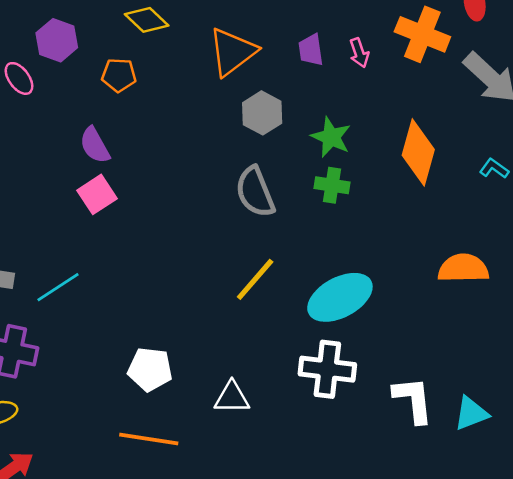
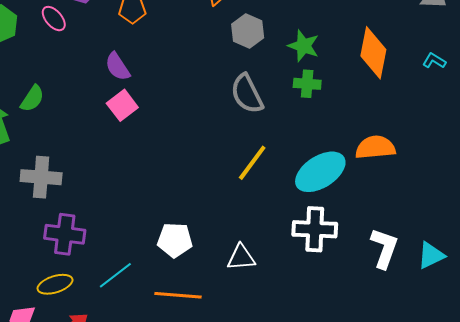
orange semicircle: (463, 268) -> (375, 147), moved
cyan line: (58, 287) -> (115, 275), moved
white L-shape: (413, 400) -> (384, 248), turned 30

